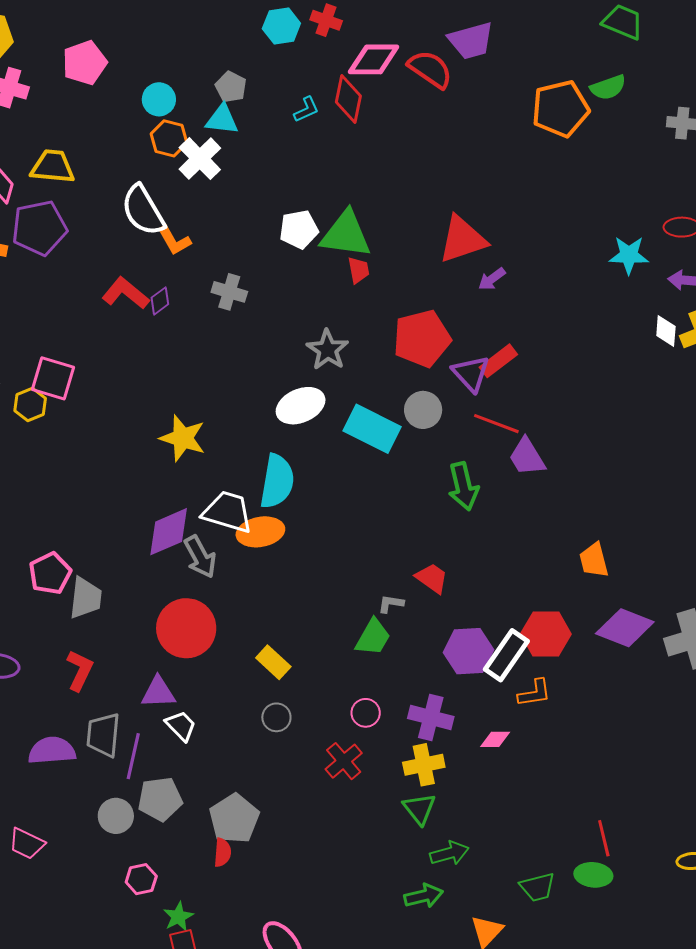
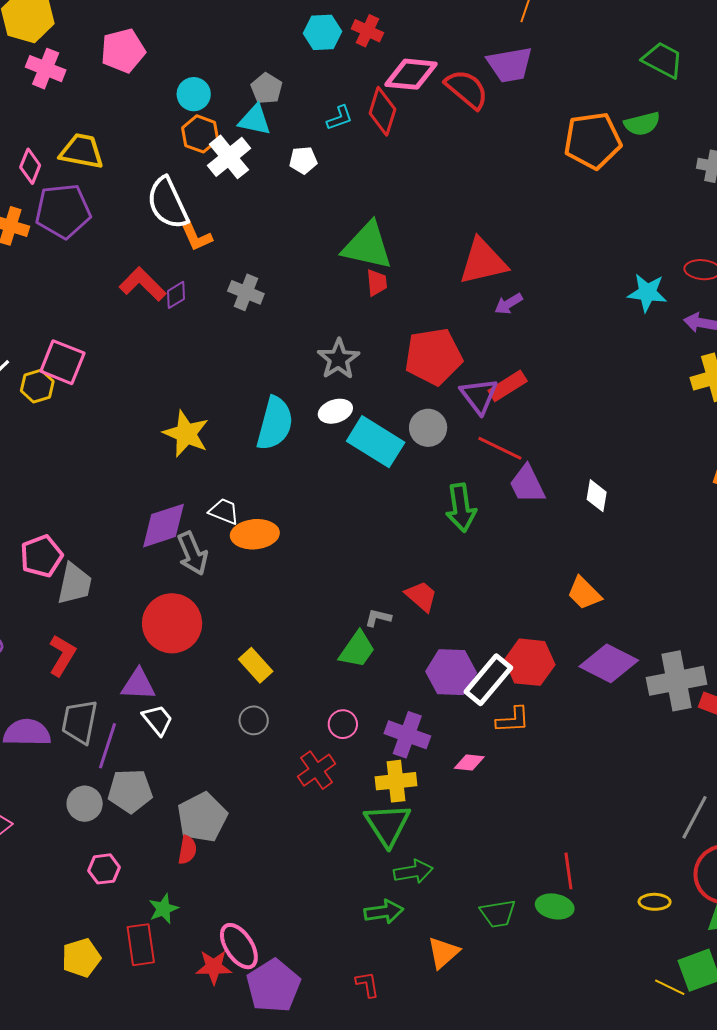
white pentagon: (299, 229) -> (303, 160), moved, size x0.7
white diamond: (666, 331) -> (597, 496), moved
white ellipse: (301, 406) -> (335, 411), moved, size x0.7
cyan semicircle: (277, 481) -> (275, 423), moved
white trapezoid: (228, 512) -> (224, 511), size x0.6
orange trapezoid: (594, 560) -> (584, 593), turned -36
green triangle: (419, 809) -> (388, 825), size x1.4
green star: (178, 917) -> (163, 909), moved

